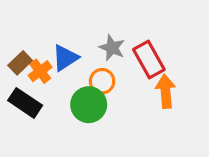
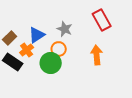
red rectangle: (149, 59) -> (102, 20), moved
orange cross: (40, 71) -> (27, 50), moved

